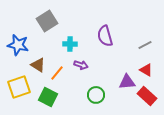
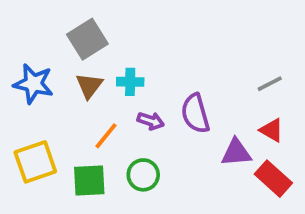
purple semicircle: (105, 36) -> (195, 113), moved
brown triangle: (38, 65) -> (89, 86), moved, turned 35
green circle: (96, 95) -> (143, 175), moved
green square: (48, 97) -> (89, 180), turned -30

